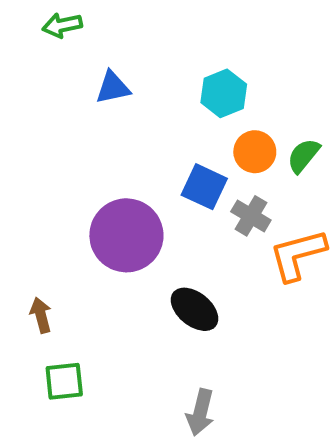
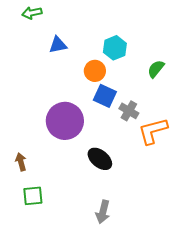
orange circle: (255, 152) -> (95, 71), moved
green semicircle: (303, 156) -> (156, 69), moved

